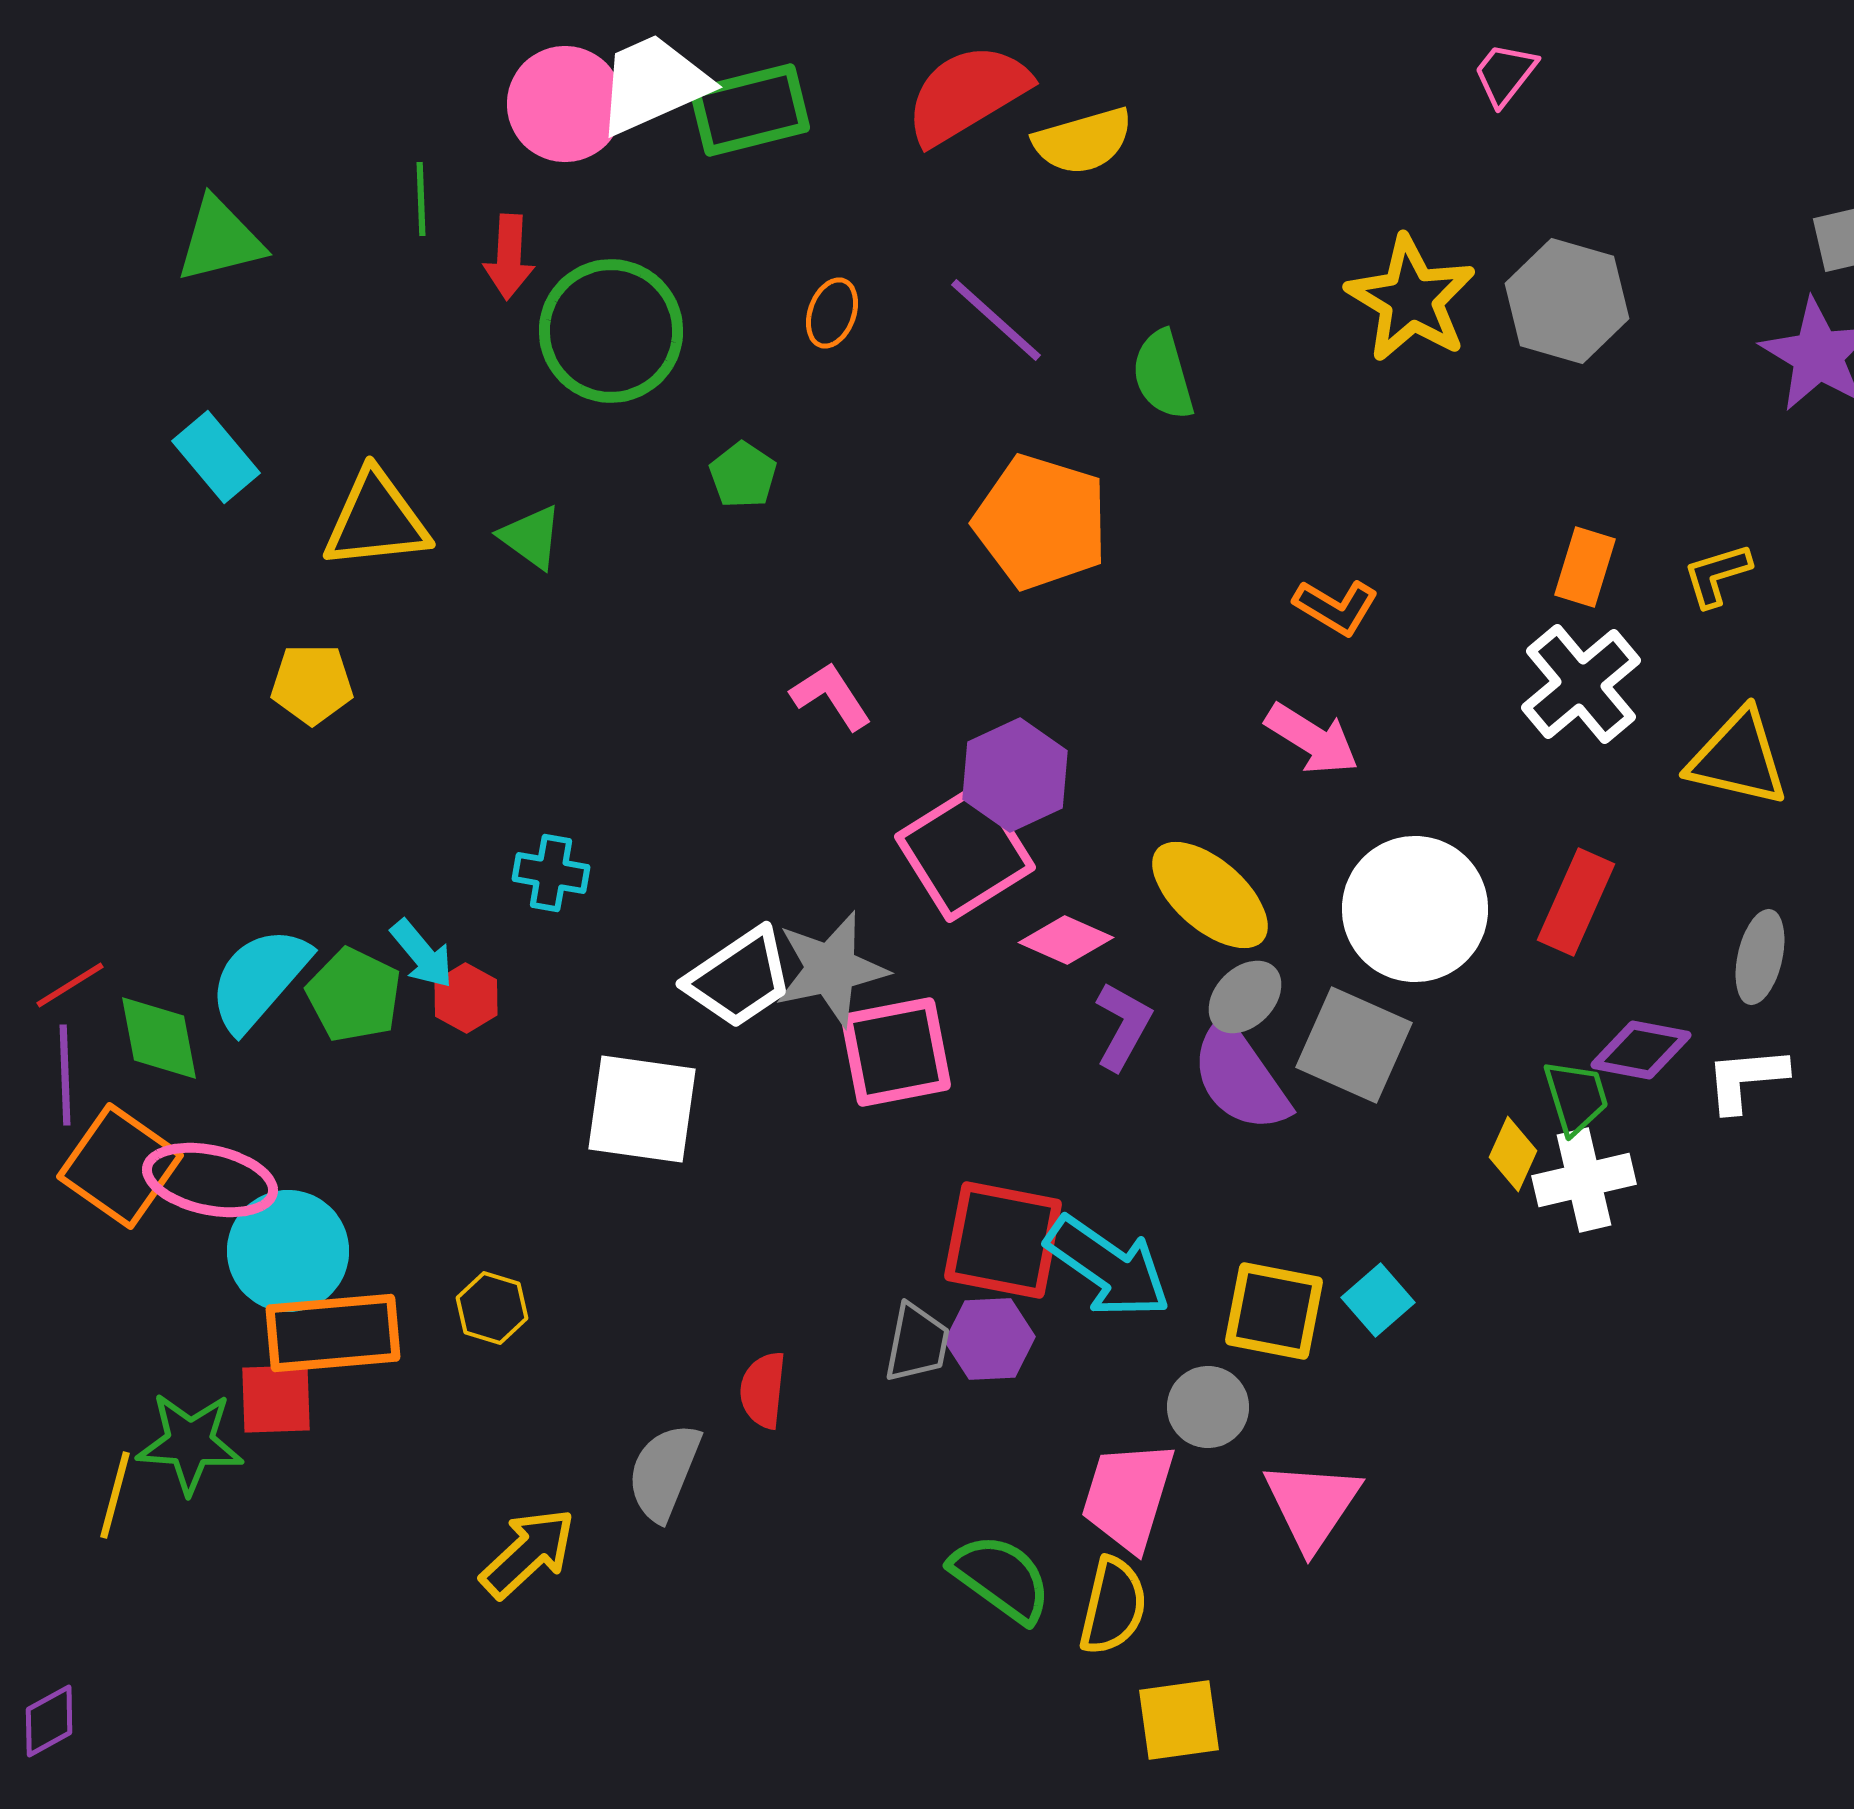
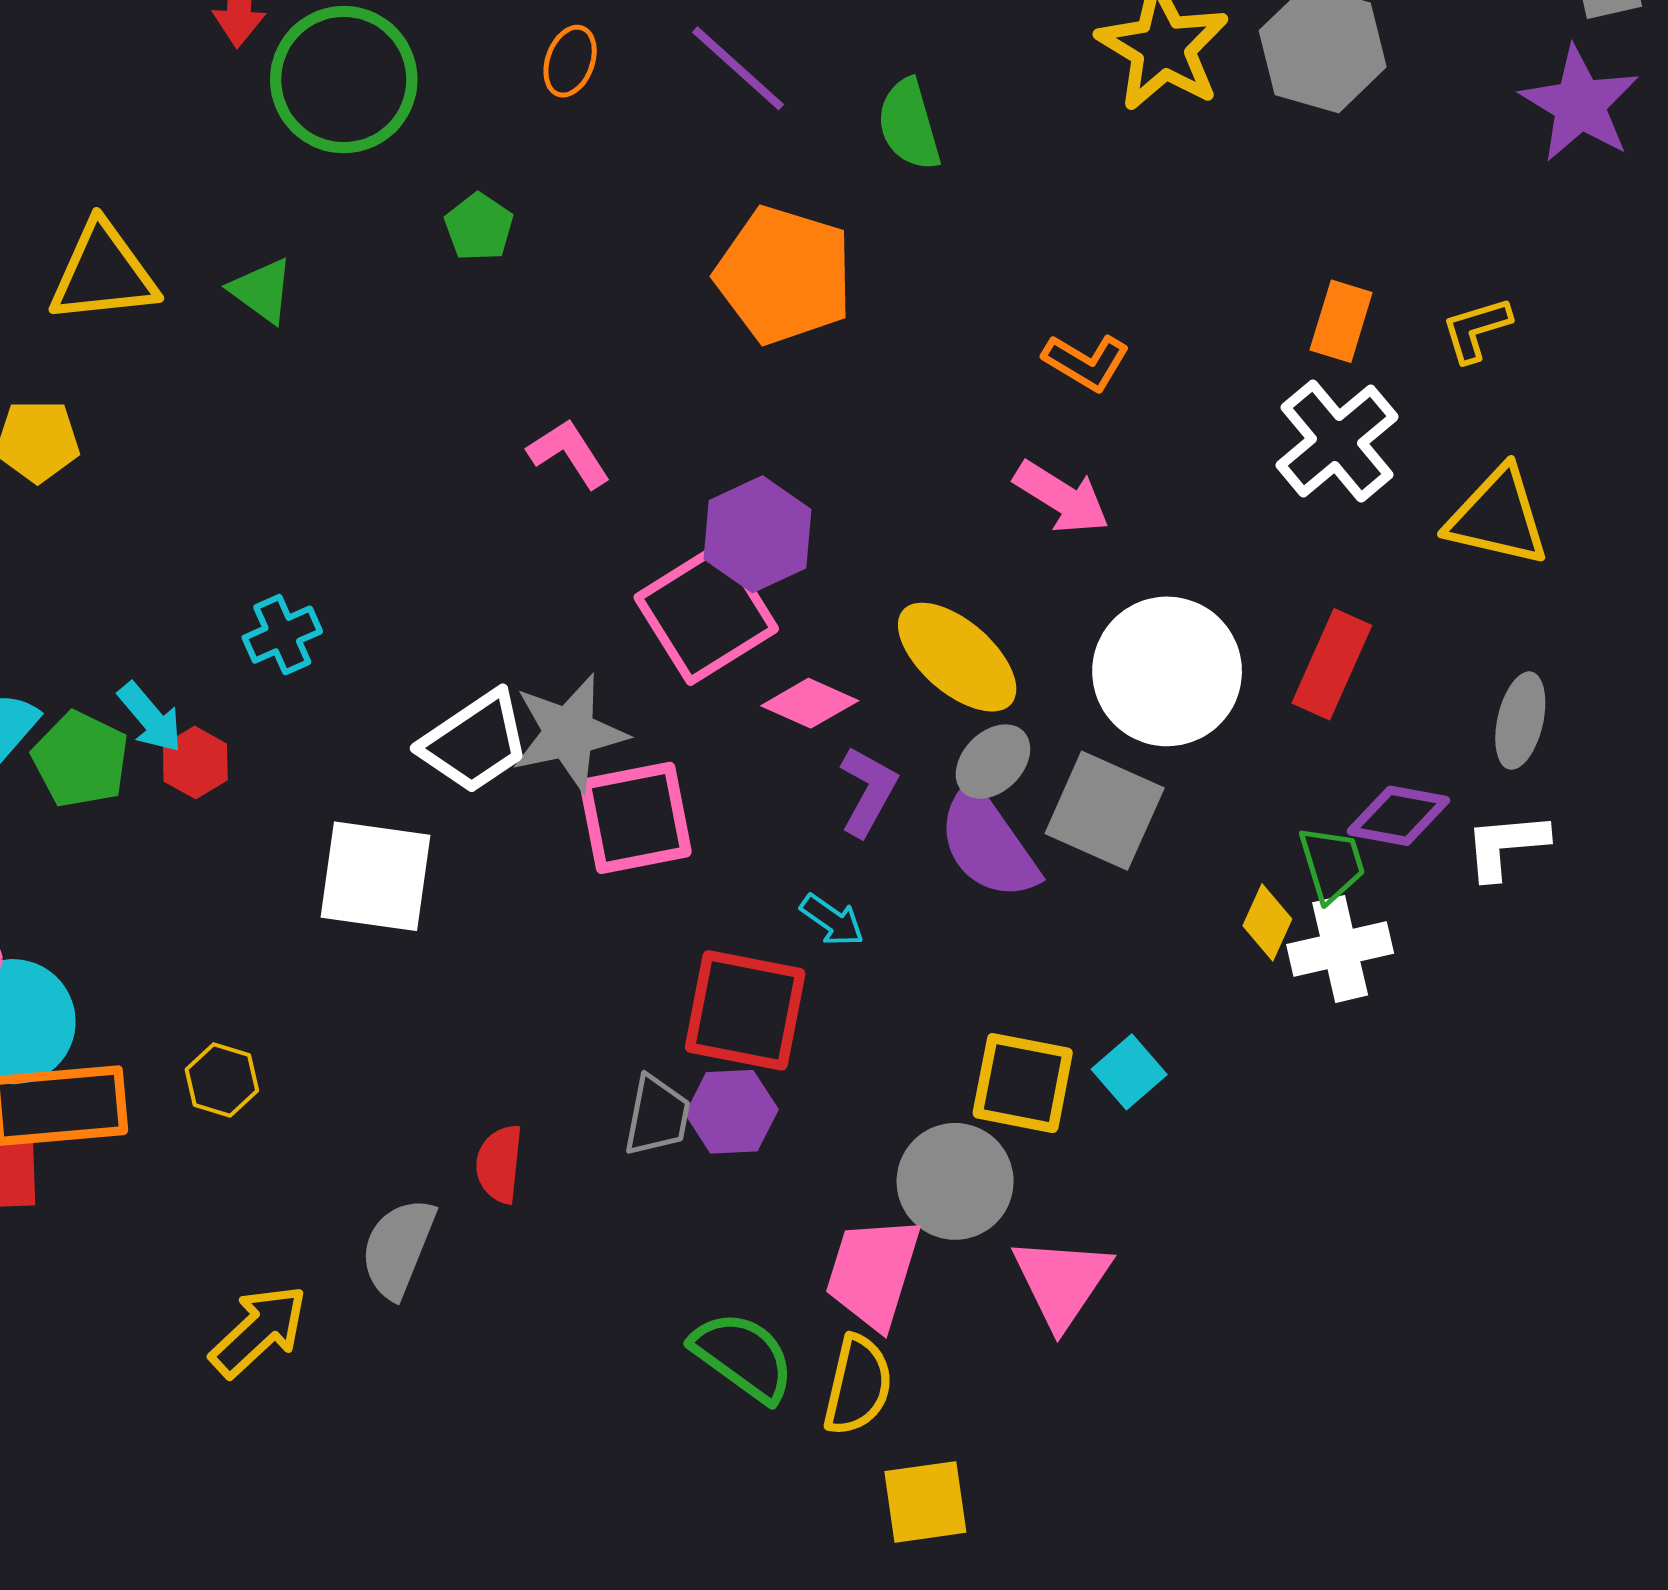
cyan cross: (551, 873) -> (282, 635), turned -34
cyan arrow: (1108, 1267) -> (832, 920), moved, size x0.5
gray circle: (1208, 1407) -> (955, 1181), size x1.4

